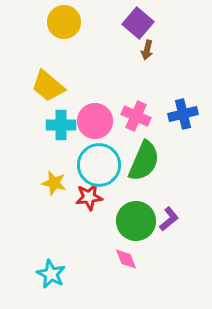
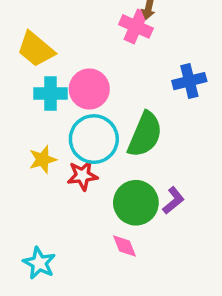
pink cross: (136, 116) -> (136, 26), moved
yellow star: (54, 183) -> (43, 160), turned -30

